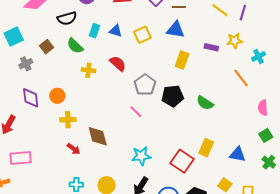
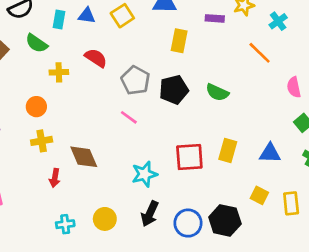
orange circle: (57, 96) -> (36, 107), moved
red arrow: (74, 149) -> (55, 178), turned 72
red square: (182, 161) -> (189, 157), moved, turned -30

